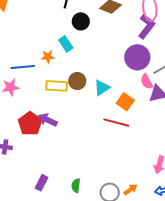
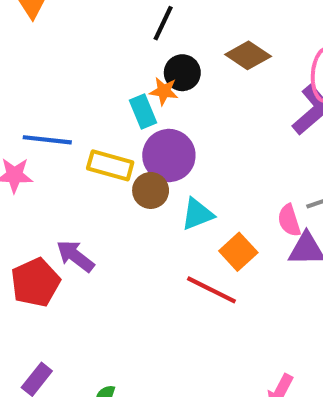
orange star: (48, 57) -> (164, 91), moved
purple circle: (137, 57) -> (169, 155), moved
yellow rectangle: (57, 86) -> (110, 165), moved
red pentagon: (30, 124) -> (35, 282), moved

